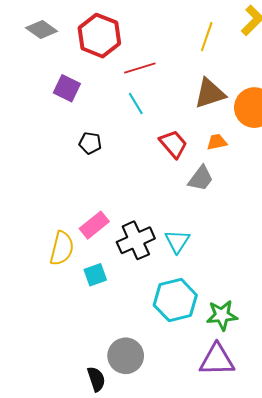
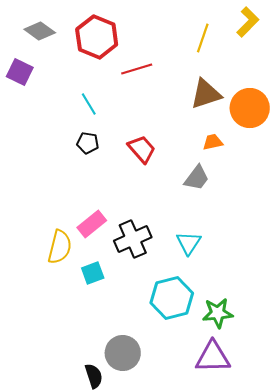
purple square: (67, 88) -> (20, 72), moved
cyan line: (136, 103) -> (89, 104), moved
red trapezoid: (173, 144) -> (142, 149), moved
cyan triangle: (177, 241) -> (189, 243), moved

